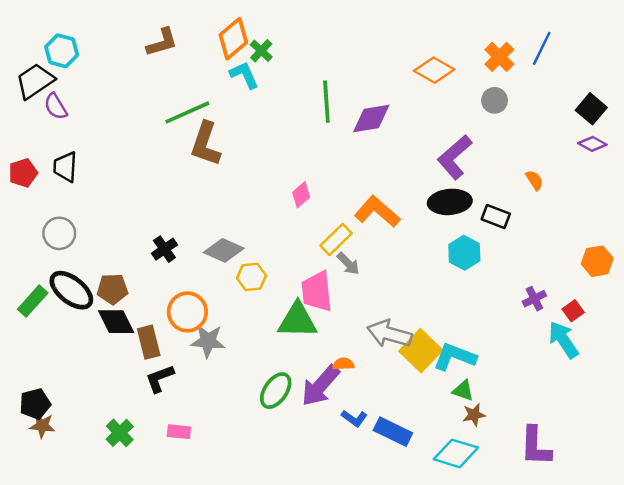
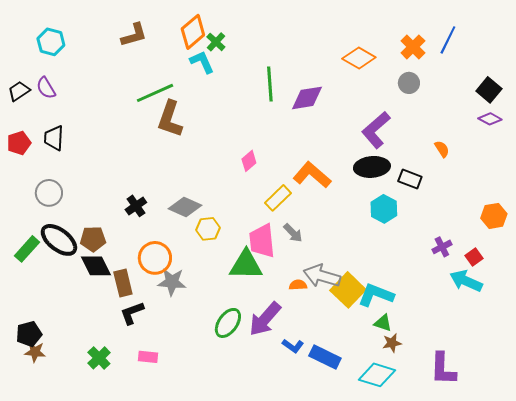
black trapezoid: (35, 81) -> (19, 91), moved, size x0.7
gray arrow: (348, 264) -> (293, 233), moved
cyan arrow: (563, 340) -> (466, 281), turned -32
orange semicircle: (343, 364) -> (298, 285), moved

